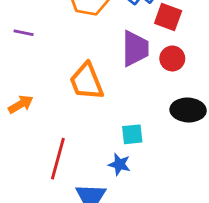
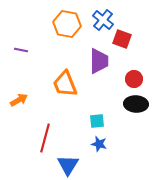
red circle: (172, 58) -> (134, 79), moved
blue star: (119, 164) -> (99, 144), moved

